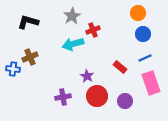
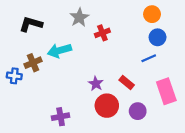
cyan arrow: (73, 44) -> (59, 51), moved
blue line: (145, 58) -> (149, 58), moved
red rectangle: (120, 67) -> (127, 82), moved
purple cross: (63, 97) -> (61, 117), moved

